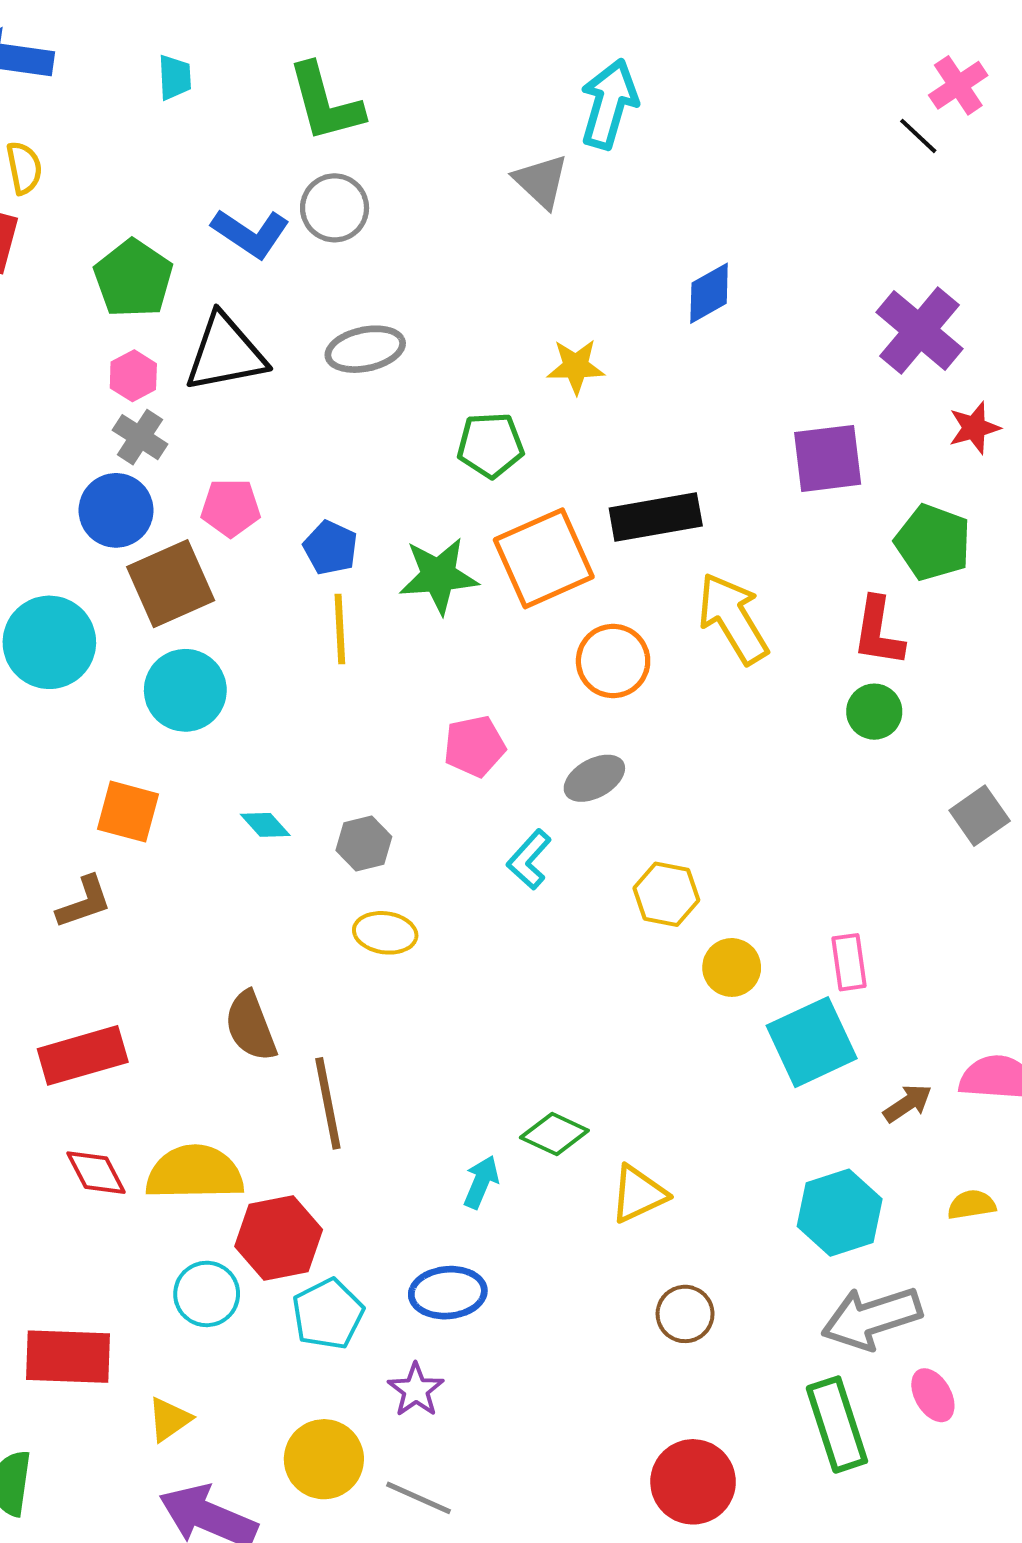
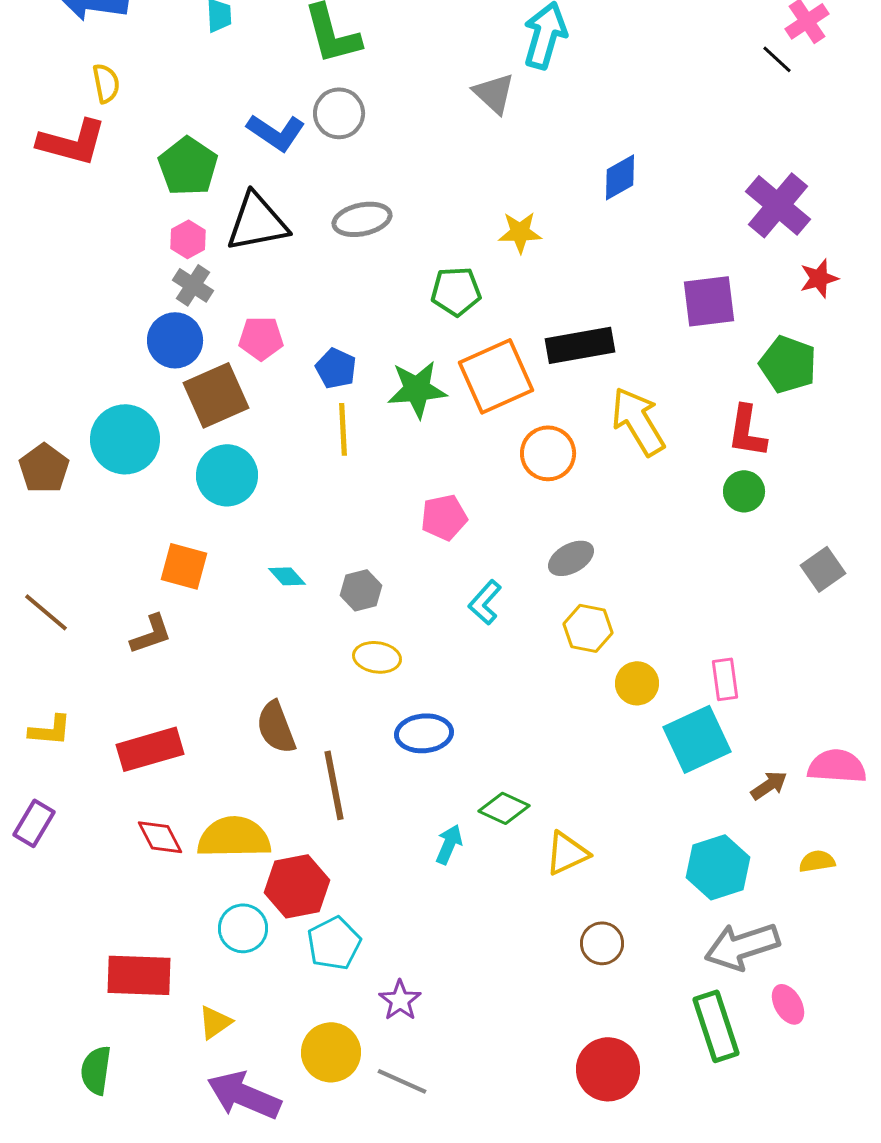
gray ellipse: (594, 778) -> (571, 558), moved
blue ellipse: (448, 1293) -> (424, 733), moved

